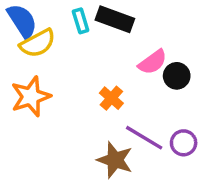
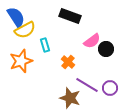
cyan rectangle: (81, 21) -> (45, 45), moved

